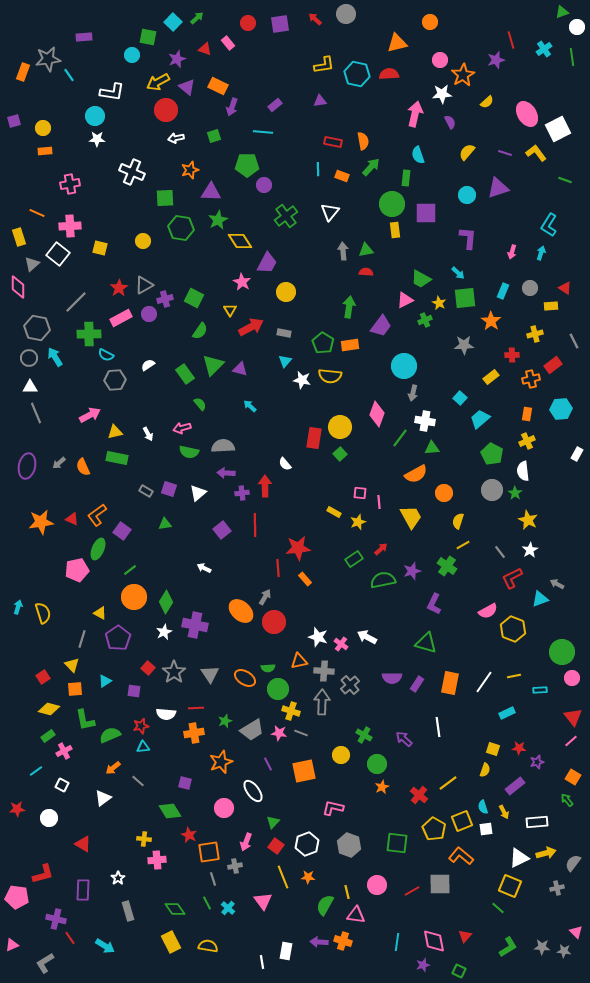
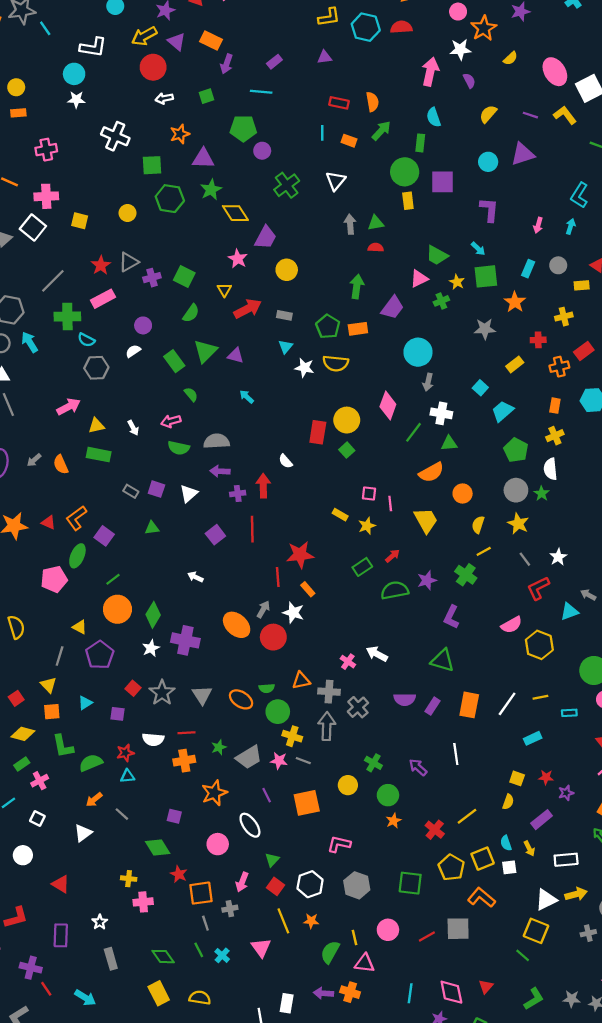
purple circle: (149, 314) -> (143, 325), moved
yellow star: (528, 520) -> (518, 524), moved
white star: (318, 637) -> (293, 613), moved

